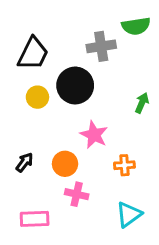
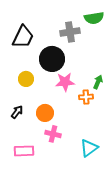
yellow circle: (37, 97) -> (26, 79), moved
green arrow: (142, 103) -> (98, 82), moved
pink star: (94, 135) -> (65, 82), moved, turned -30
orange cross: (124, 165) -> (86, 97), moved

